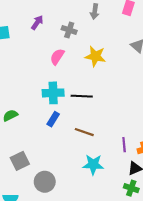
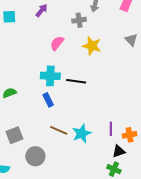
gray cross: (69, 30) -> (79, 20), moved, turned -32
blue rectangle: (53, 119) -> (48, 100), turned -64
brown line: (84, 132) -> (59, 130), moved
cyan star: (93, 165) -> (82, 133), moved, turned -30

